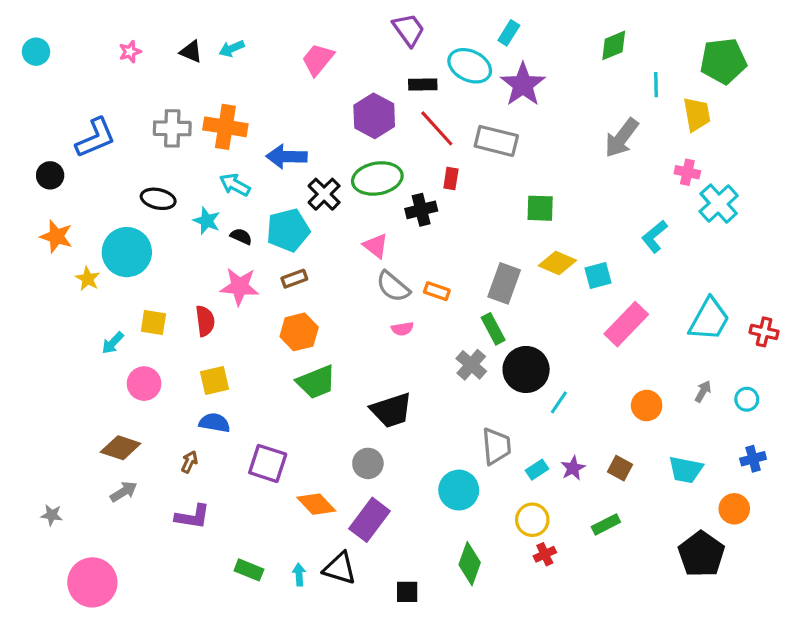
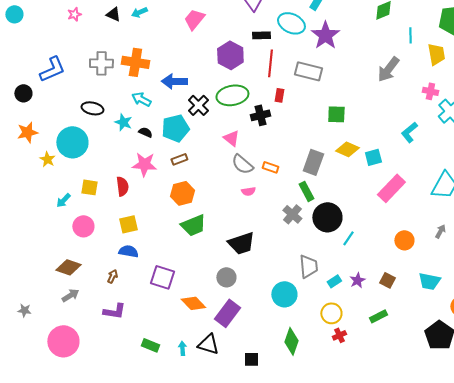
red line: (437, 128) -> (270, 63), turned 48
orange star: (56, 236) -> (27, 132), turned -30
pink circle: (92, 582) -> (63, 341), moved

